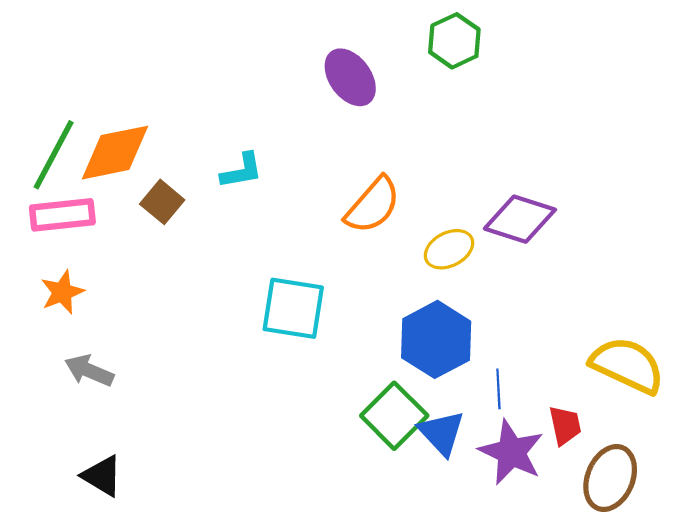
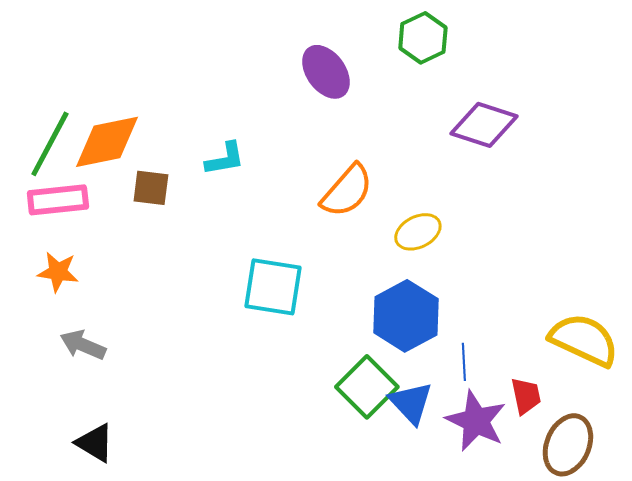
brown square: (162, 202) -> (151, 188), turned -33
purple diamond: (520, 219) -> (484, 125), moved
orange star: (62, 292) -> (58, 272), turned 30

